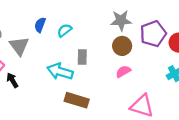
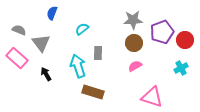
blue semicircle: (40, 25) -> (52, 13), moved
cyan arrow: (60, 71) -> (78, 66), turned 55
black arrow: (12, 80) -> (46, 74), moved

